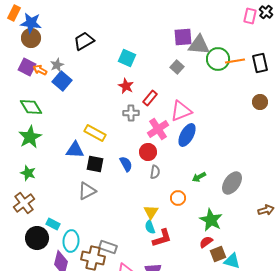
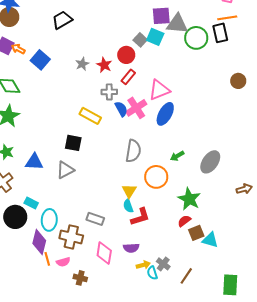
cyan square: (127, 58) -> (155, 37), moved
orange line: (235, 61) -> (227, 18), moved
black rectangle: (260, 63) -> (220, 33), moved
gray star: (57, 65) -> (82, 64), moved
gray square: (177, 67) -> (140, 40), moved
yellow rectangle: (95, 133) -> (90, 116), moved
blue triangle: (75, 150) -> (34, 162), moved
red circle: (148, 152) -> (126, 55), moved
blue semicircle: (126, 164) -> (121, 109), moved
gray semicircle: (155, 172) -> (133, 151), size x1.6
orange circle: (178, 198) -> (156, 177), size x1.5
gray rectangle: (108, 247) -> (95, 219), moved

